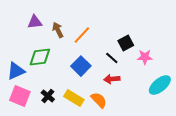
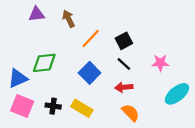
purple triangle: (35, 22) -> (36, 14), moved
brown arrow: (58, 30) -> (69, 19), moved
black square: (126, 43) -> (124, 41), moved
black cross: (48, 96) -> (53, 106), turned -32
orange semicircle: (99, 100) -> (131, 113), moved

